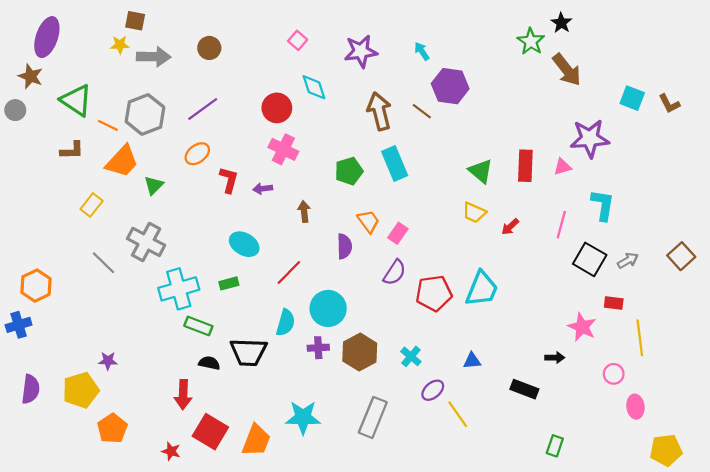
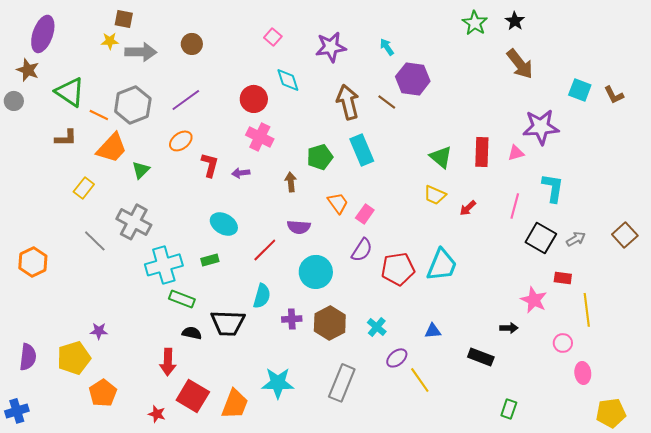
green star: (531, 41) -> (475, 23), moved
brown arrow: (304, 211) -> (291, 182), moved
purple semicircle: (344, 246) -> (299, 227), moved, turned 95
cyan circle: (328, 308) -> (316, 272), moved
blue cross: (19, 325) -> (17, 411), moved

